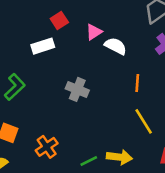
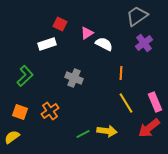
red square: (59, 21) -> (60, 24), turned -32
orange cross: (47, 147) -> (50, 111), moved

